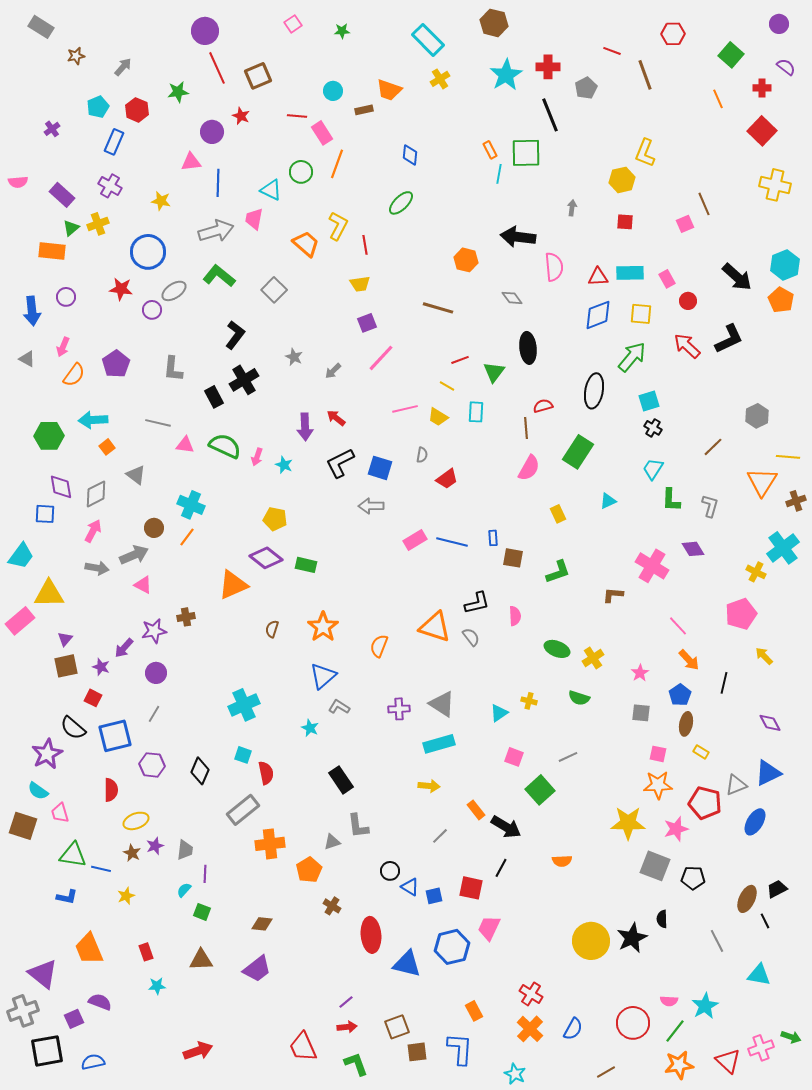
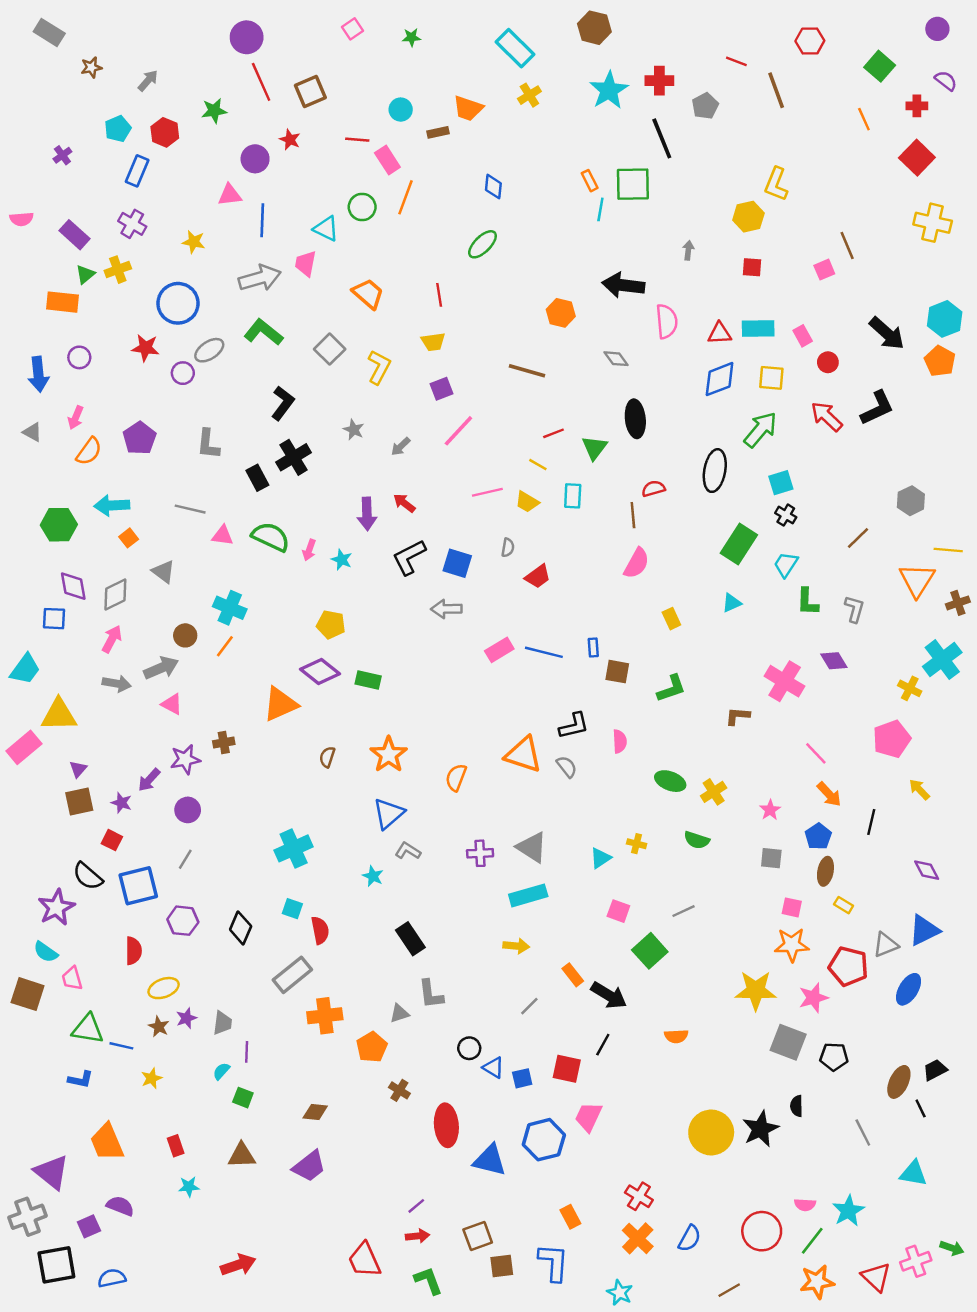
yellow L-shape: (338, 226) -> (379, 367), moved
green rectangle: (578, 452) -> (739, 544), moved

